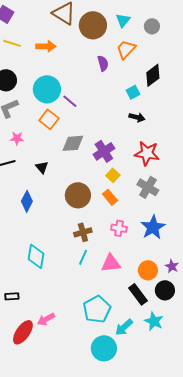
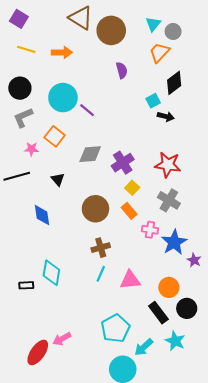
cyan triangle: (123, 20) -> (153, 24), moved
orange trapezoid: (126, 49) -> (159, 52), moved
black arrow: (137, 117) -> (166, 116), moved
orange square: (49, 119) -> (55, 136), moved
blue diamond: (27, 201) -> (42, 215), turned -35
pink cross: (119, 228) -> (150, 230), moved
purple star: (172, 266) -> (194, 260), moved
black rectangle: (12, 296) -> (26, 285), moved

